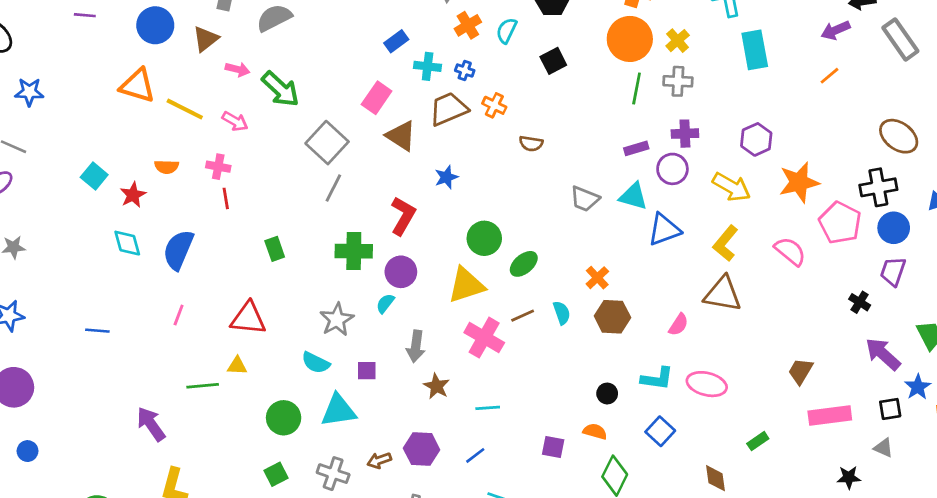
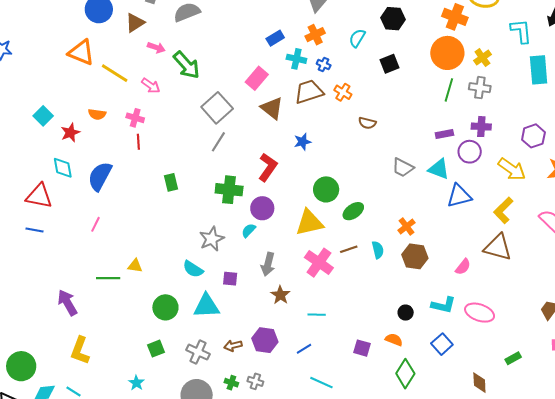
orange cross: (468, 25) -> (315, 35), moved
red triangle: (248, 318) -> (39, 196), moved

